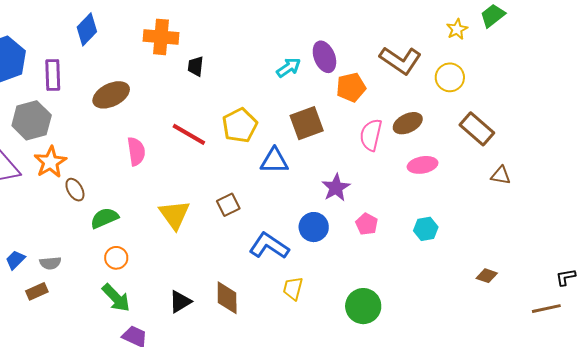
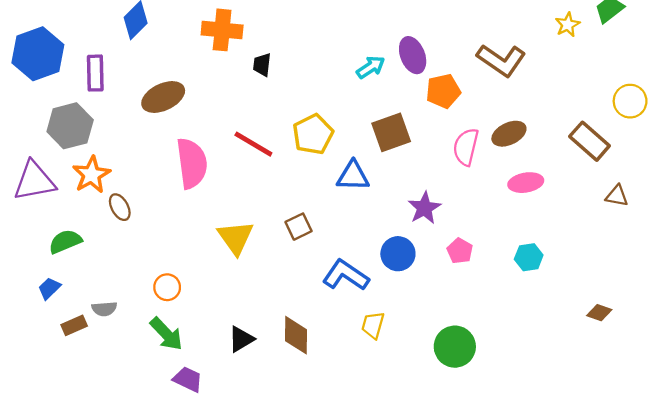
yellow circle: (450, 77) -> (630, 101), moved
pink semicircle: (136, 151) -> (192, 163), size x1.5
green semicircle: (104, 218) -> (65, 241), moved
gray semicircle: (50, 263) -> (104, 309), moved

